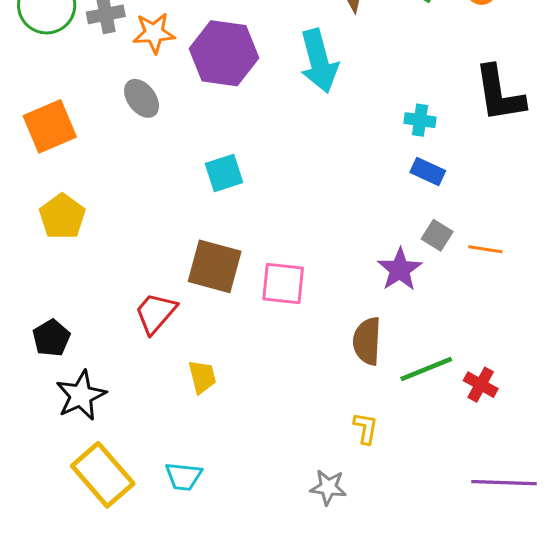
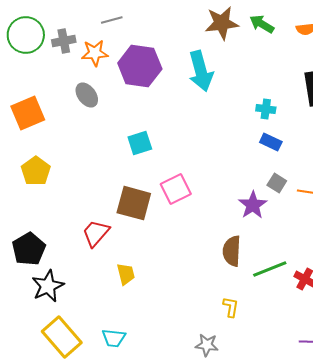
pink square: (283, 283) -> (176, 189), moved, turned -32
black pentagon: (51, 338) -> (29, 249), size x1.4

